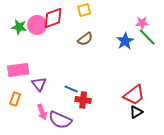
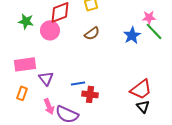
pink circle: (37, 25) -> (50, 30), moved
blue line: (71, 89) -> (78, 83), turned -32
black triangle: (136, 112) -> (143, 106), turned -40

